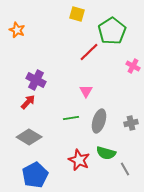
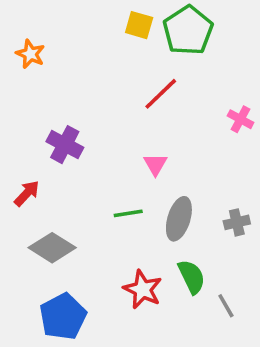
green pentagon: (112, 31) -> (188, 30), moved
red arrow: (28, 102) -> (27, 193), moved
green semicircle: (106, 153) -> (192, 277), turned -132

